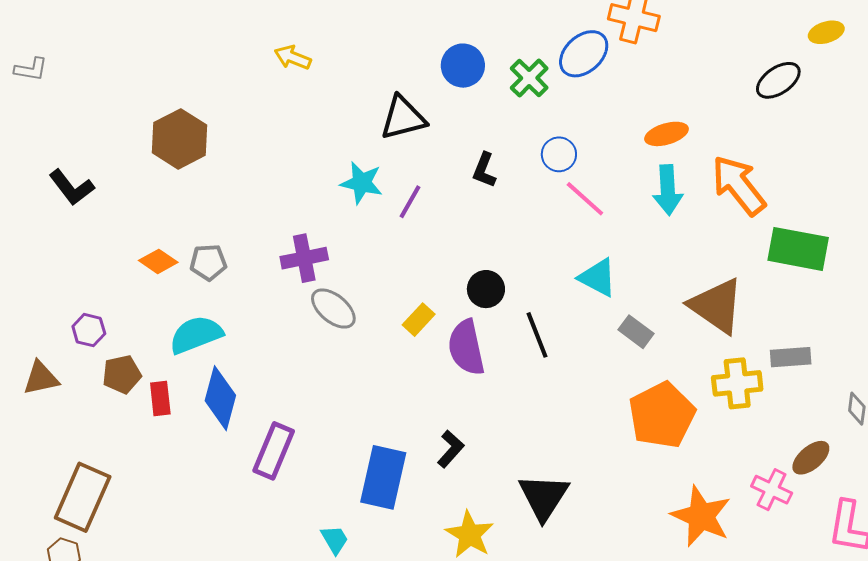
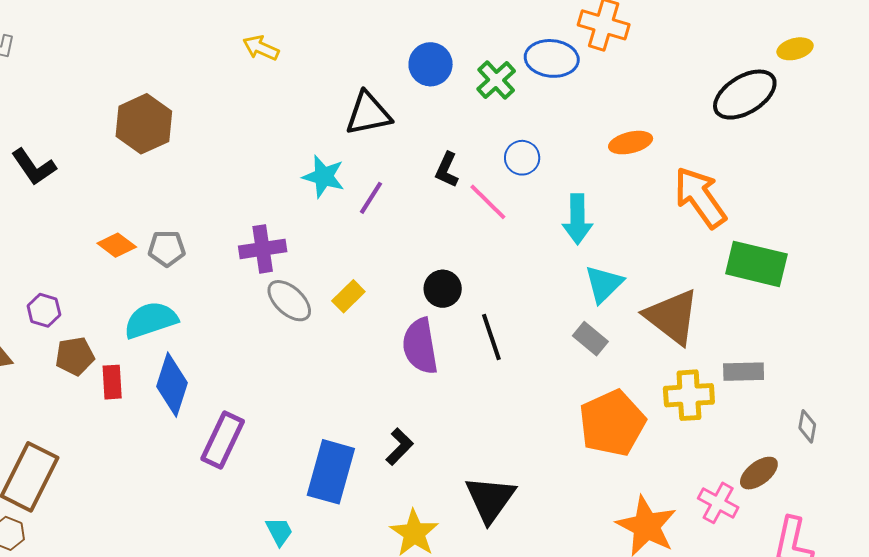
blue ellipse: (584, 54) -> (552, 58), turned 45
black ellipse: (778, 80) -> (745, 95), size x1.4
cyan arrow: (668, 190) -> (578, 219), moved
pink line: (585, 199) -> (488, 202), moved
cyan triangle: (598, 278) -> (604, 284), moved, turned 45
yellow rectangle: (419, 320) -> (348, 296), moved

